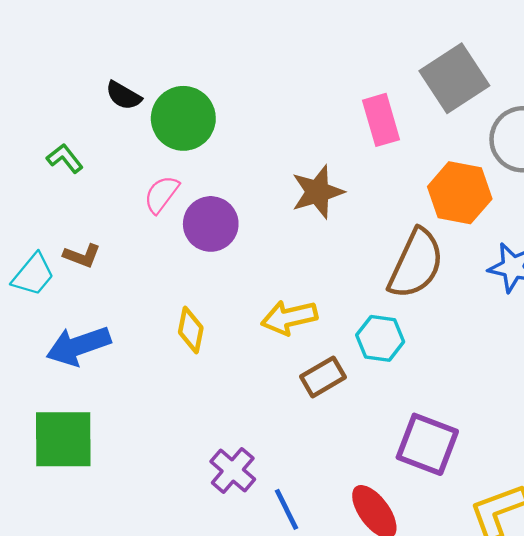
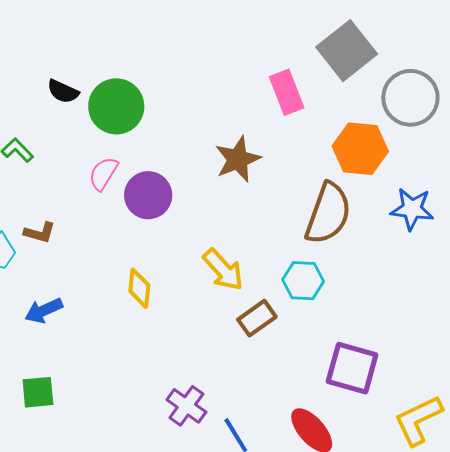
yellow arrow: (289, 318) -> (223, 270), turned -114
blue arrow: (78, 346) -> (44, 311), size x0.7
green square: (63, 439) -> (38, 392), size x0.6

